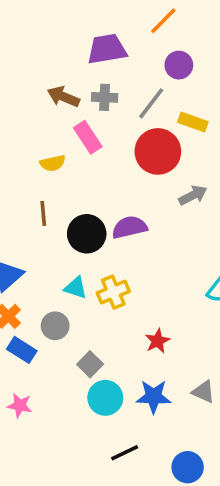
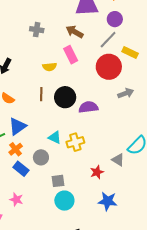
purple circle: (179, 65) -> (115, 19), moved
brown arrow: (63, 97) -> (75, 32), moved
gray cross: (105, 97) -> (37, 30), moved
black circle: (87, 234) -> (65, 97), moved
gray square: (90, 364) -> (58, 181), turned 32
gray triangle: (203, 392) -> (118, 160), moved
blue star: (154, 397) -> (108, 201), moved

